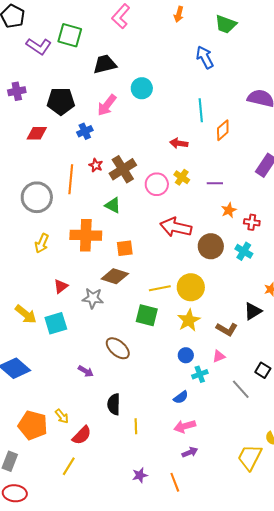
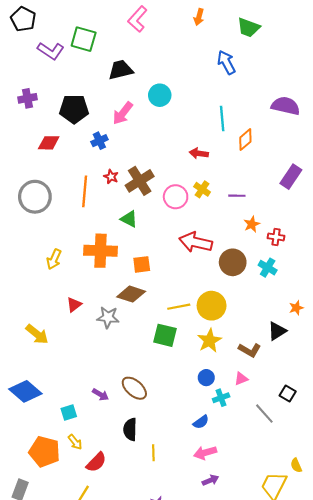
gray circle: (37, 197) -> (35, 197), moved
cyan square: (56, 323) -> (69, 413), moved, size x0.7
brown ellipse: (118, 348) -> (134, 388), moved

